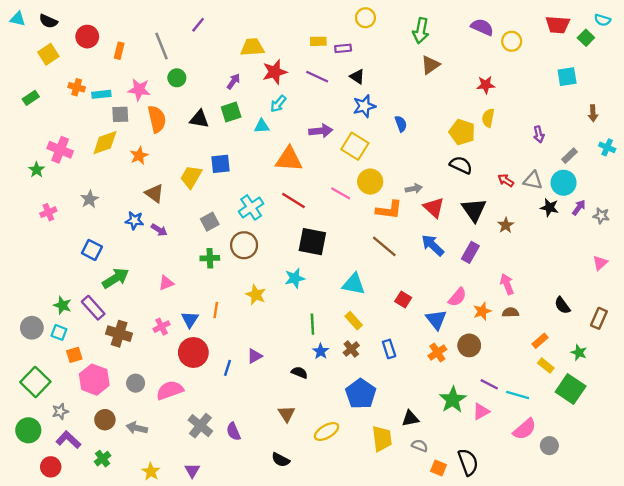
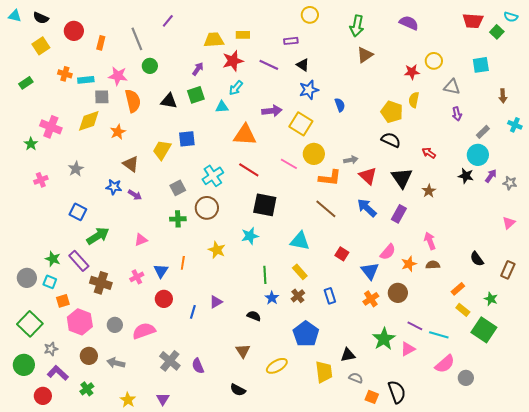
yellow rectangle: (318, 41) -> (243, 35), moved
yellow circle: (512, 41) -> (434, 61), moved
gray triangle: (533, 180) -> (452, 87), moved
red circle: (193, 352) -> (164, 299), size x0.7

